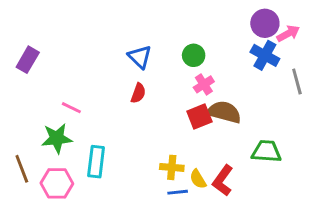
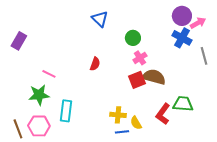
blue triangle: (140, 57) -> (100, 19), moved
brown line: (22, 169) -> (18, 129), moved
red L-shape: (223, 181) -> (163, 114), moved

